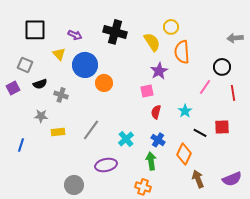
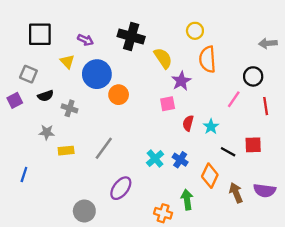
yellow semicircle: (152, 42) -> (163, 58), moved
red semicircle: (156, 112) -> (188, 123), moved
cyan cross: (126, 139) -> (155, 159), moved
blue line: (21, 145) -> (24, 174), moved
green arrow: (151, 161) -> (187, 200), moved
purple ellipse: (106, 165) -> (121, 188), turned -40
brown arrow: (198, 179) -> (236, 193), moved
purple semicircle: (232, 179) -> (265, 190), moved, turned 30

